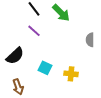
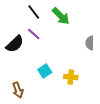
black semicircle: (15, 56) -> (15, 44), moved
cyan square: (45, 68) -> (45, 71), turned 32

